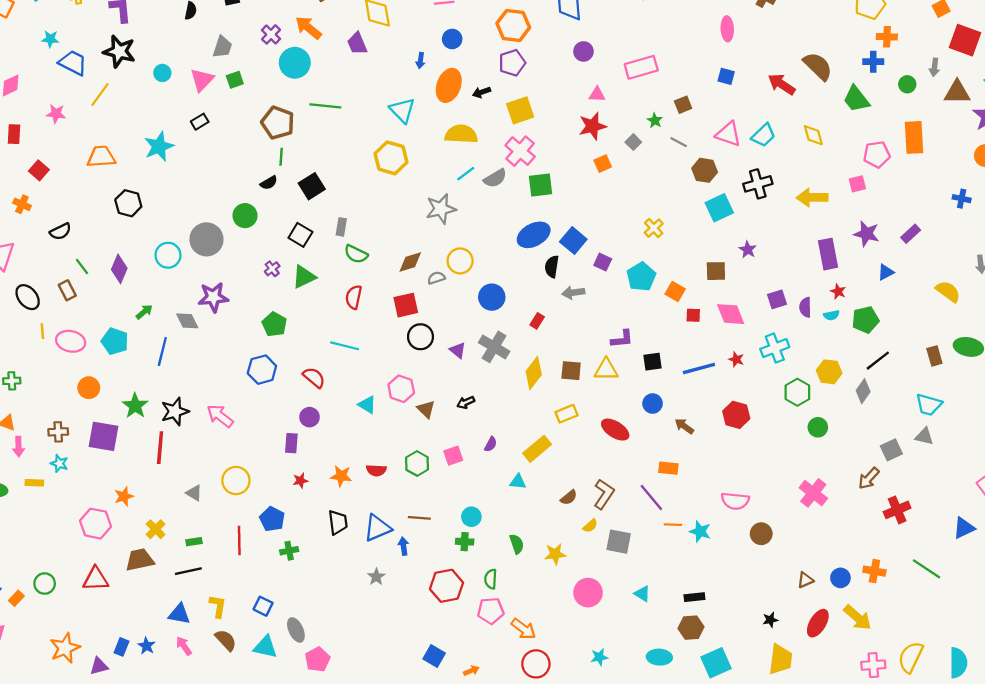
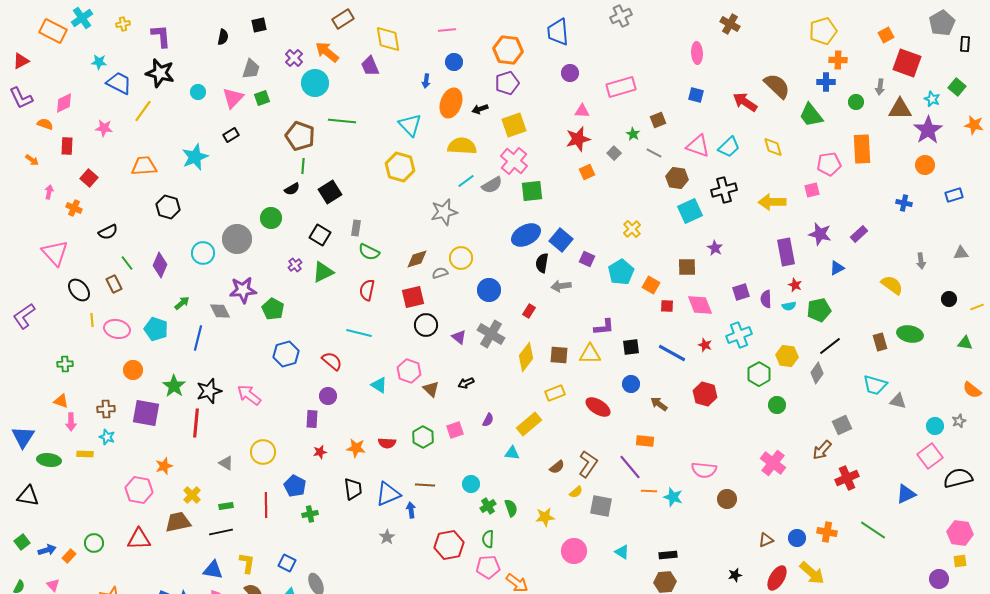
green pentagon: (274, 324) -> (273, 309), moved
blue line: (699, 368) -> (672, 353), turned 44
gray triangle: (924, 436) -> (898, 401), moved
green cross: (465, 542) -> (488, 506), moved, turned -35

